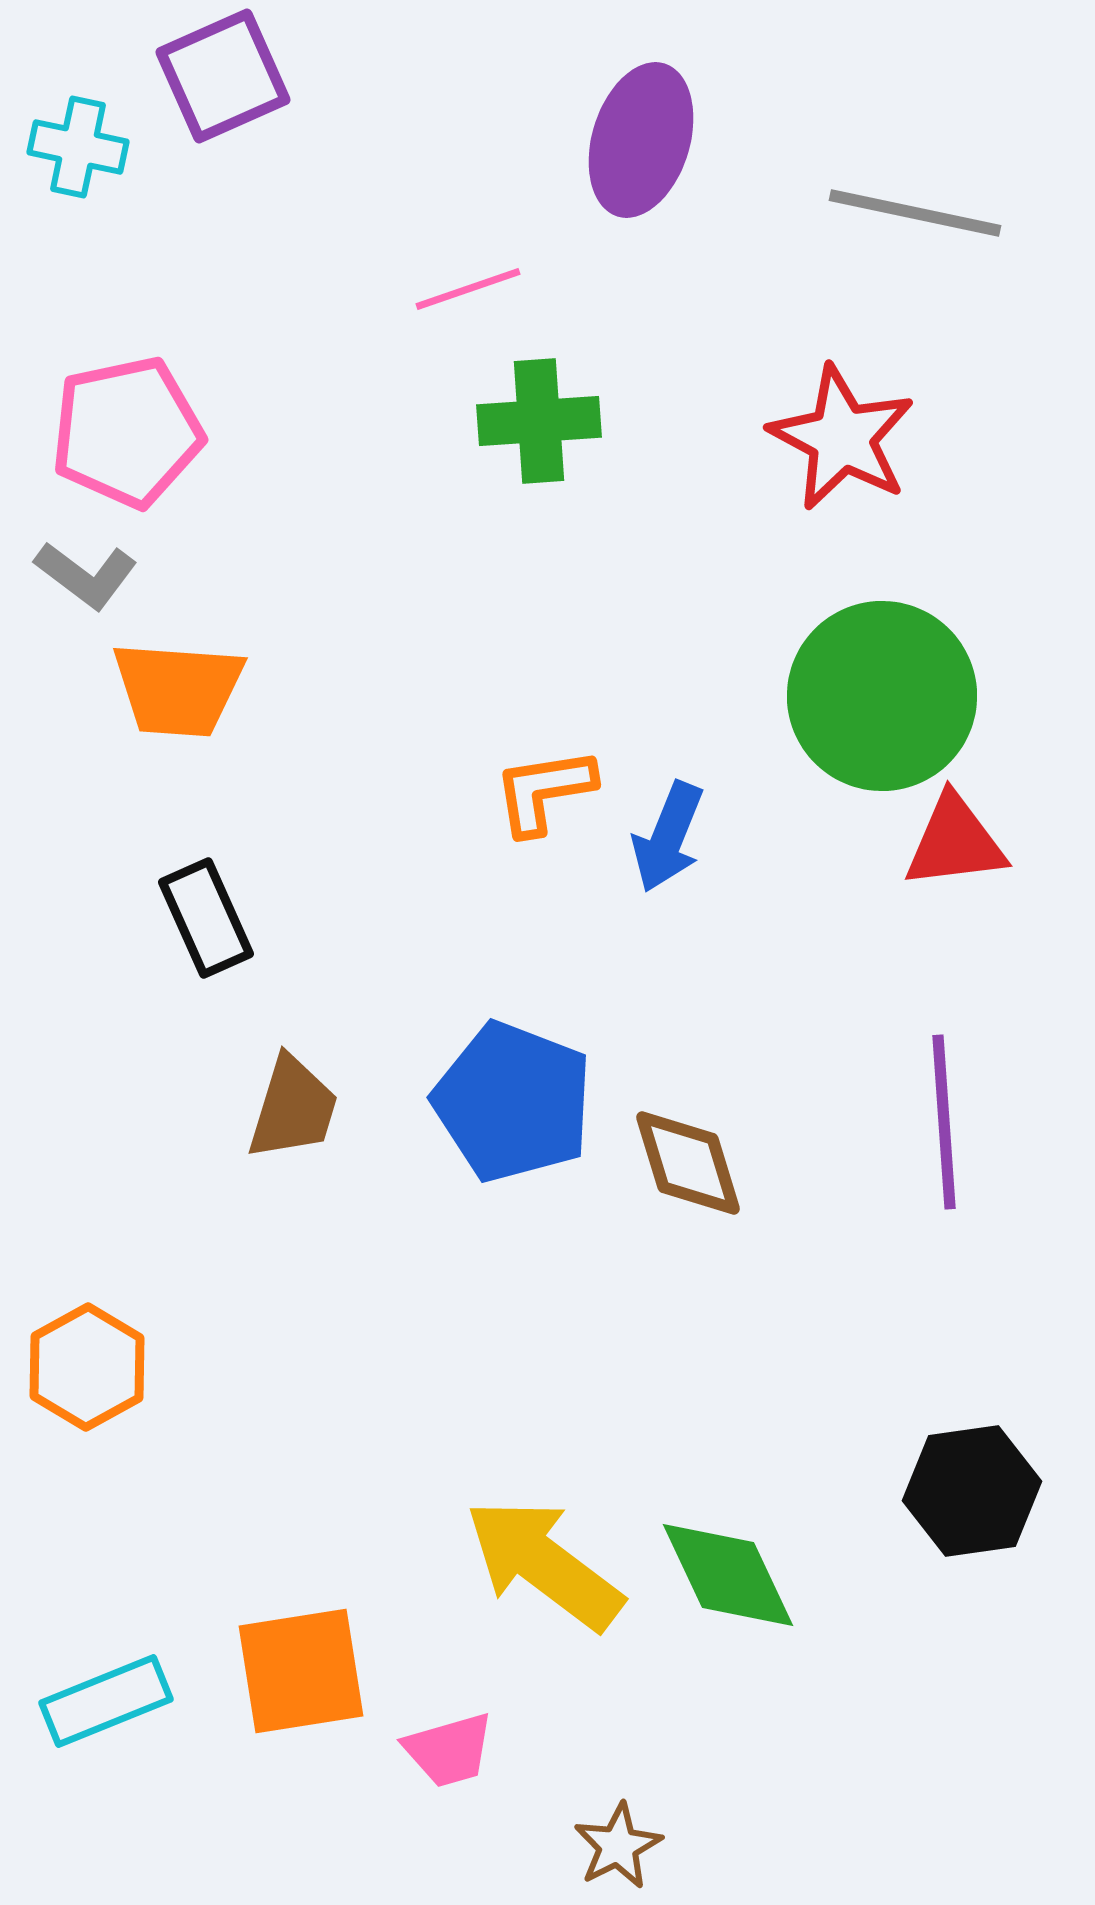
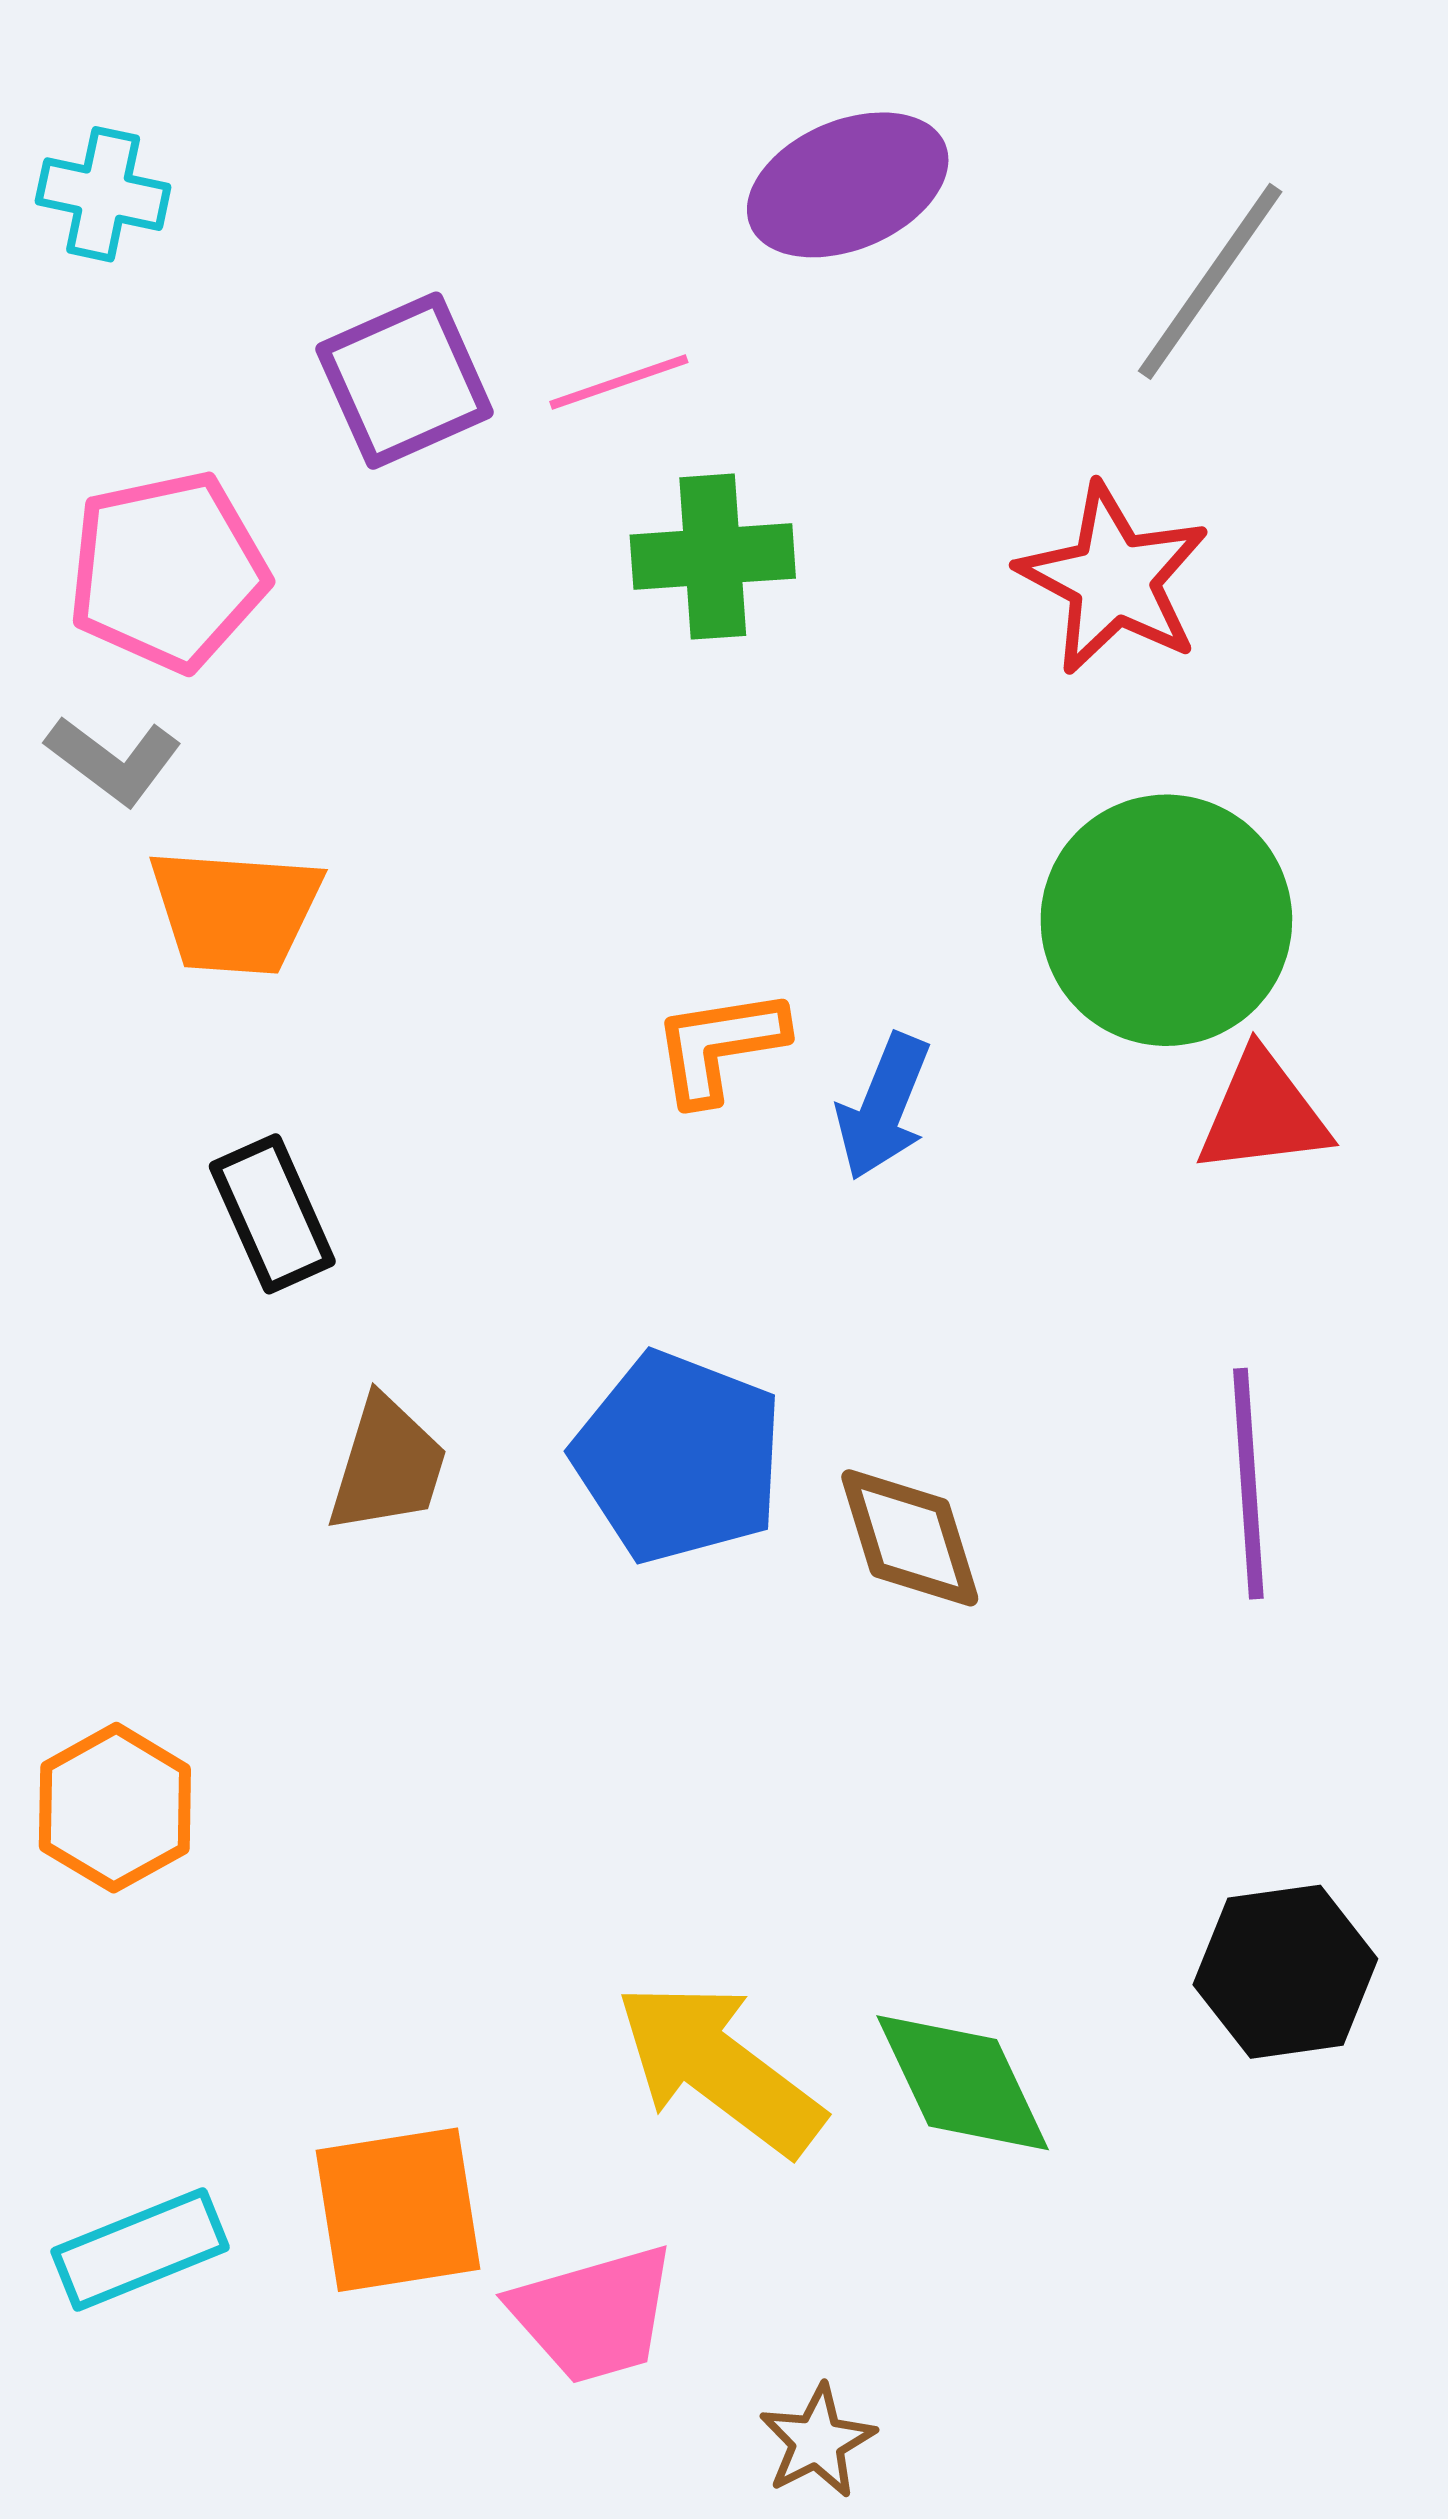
purple square: (223, 76) -> (405, 381), moved
purple ellipse: (641, 140) -> (848, 185), turned 50
gray line: (915, 213) -> (1210, 281), turned -67
pink trapezoid: (449, 1750) -> (594, 2314), size x1.4

